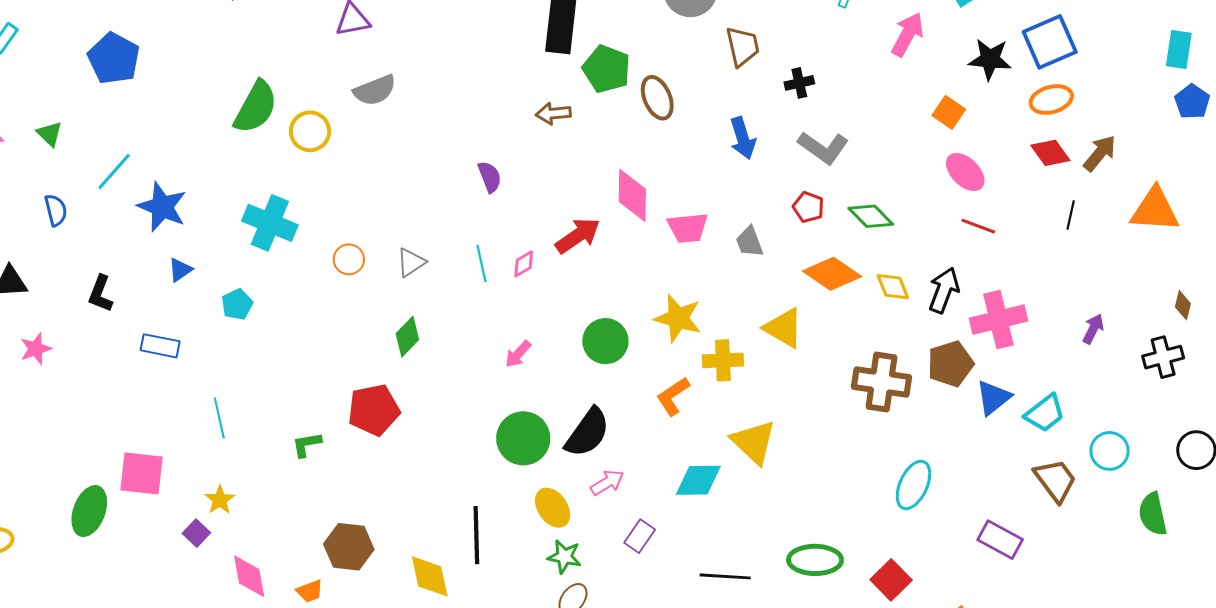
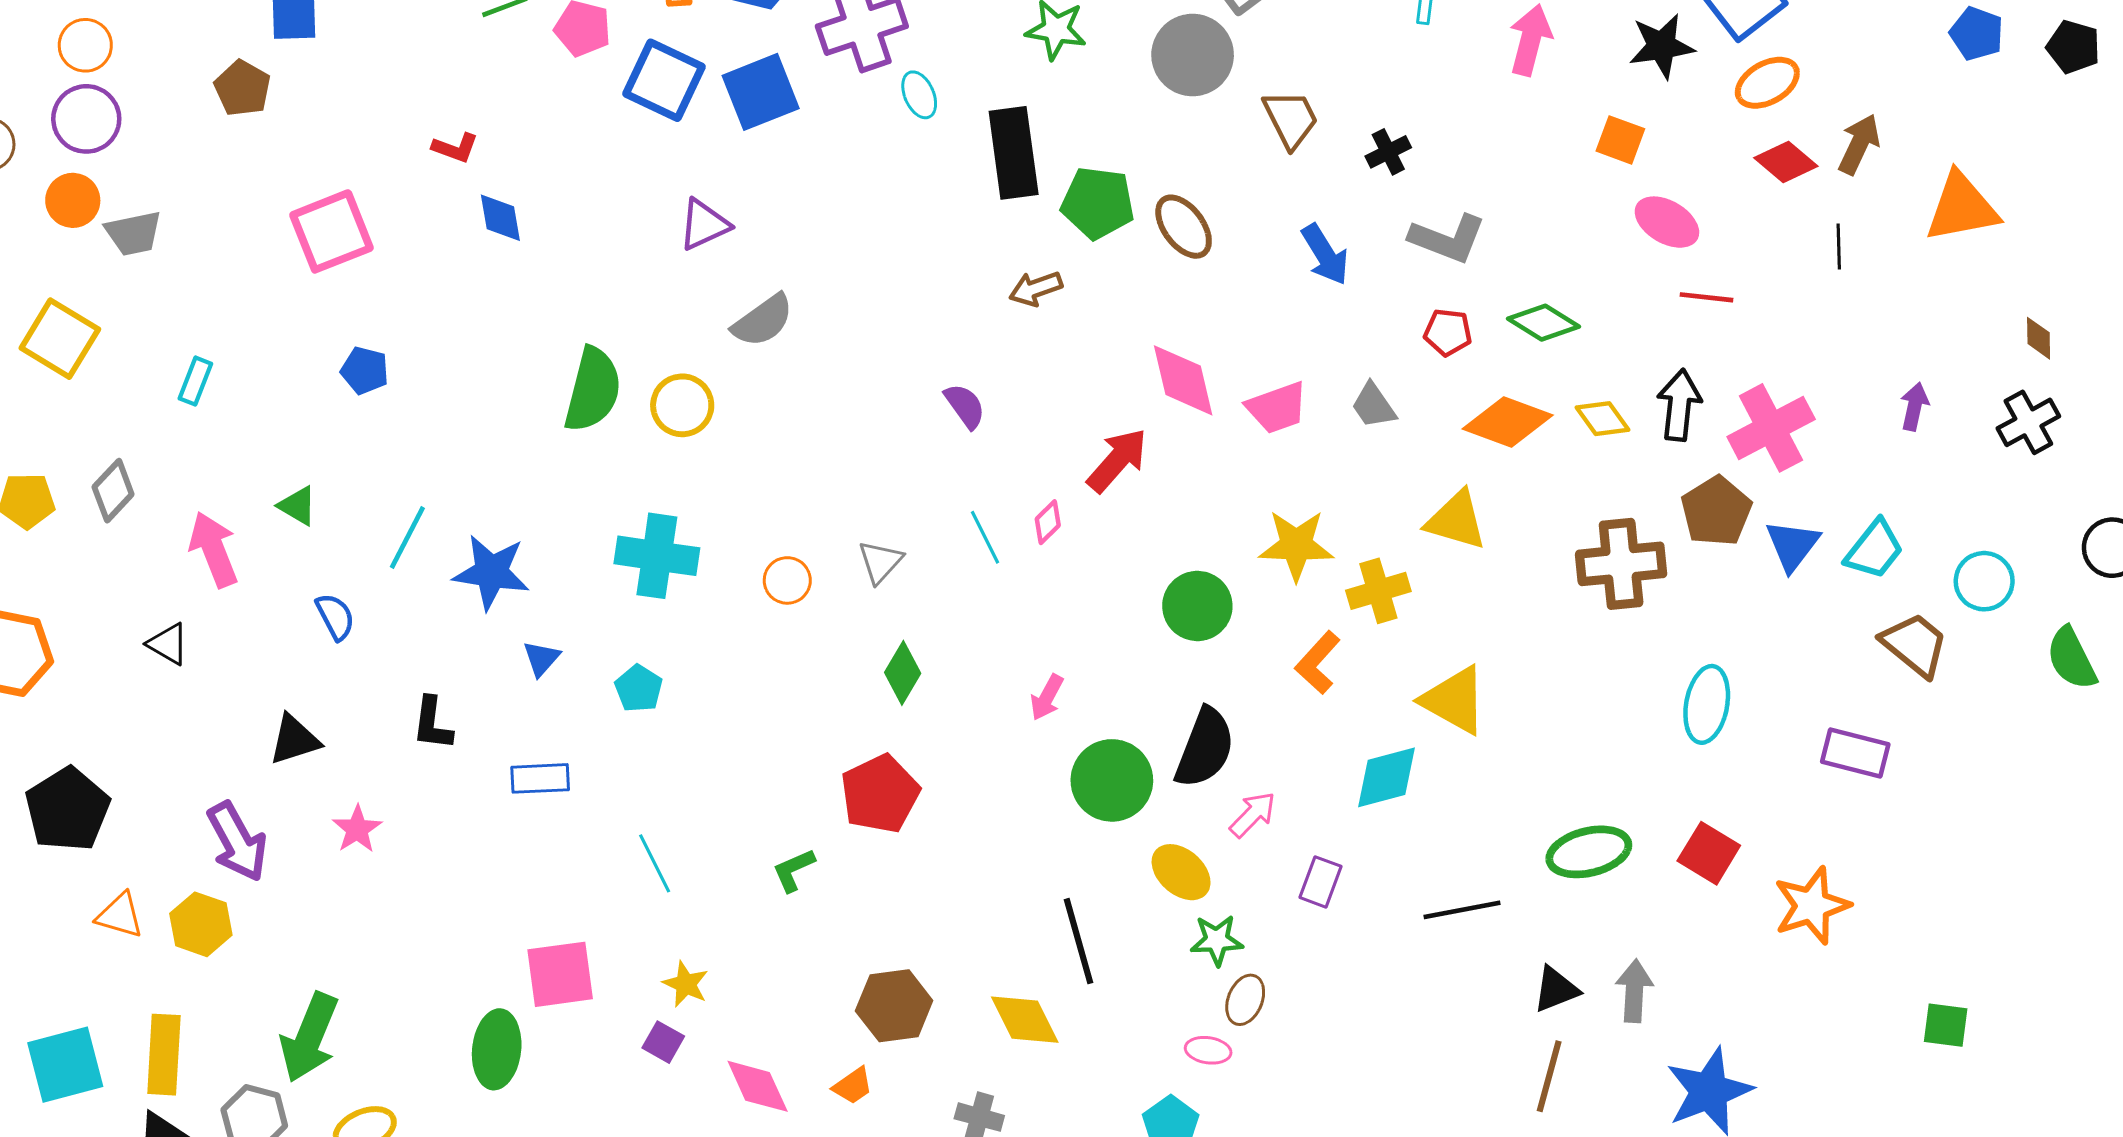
blue pentagon: (114, 58) -> (365, 370), size x0.6
pink arrow: (518, 354) -> (1047, 697), moved

